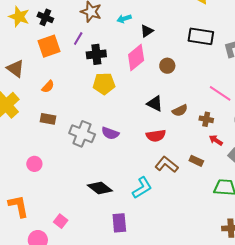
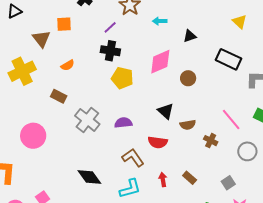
black triangle: (147, 31) -> (190, 36), moved
orange square: (49, 46) -> (64, 24), moved, size x0.7
black cross: (96, 54) -> (110, 51), moved
purple semicircle: (110, 133) -> (123, 123), moved, turned 138
red arrow: (216, 140) -> (163, 180), moved, turned 32
pink circle: (34, 164) -> (33, 136), size x1.6
brown L-shape: (166, 165) -> (133, 158), moved

